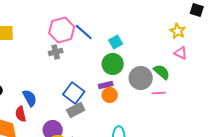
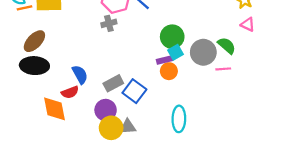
cyan square: (116, 42) -> (176, 52), moved
blue square: (74, 93) -> (134, 91), moved
gray rectangle: (76, 110) -> (113, 83), moved
red semicircle: (21, 114) -> (70, 92), turned -98

